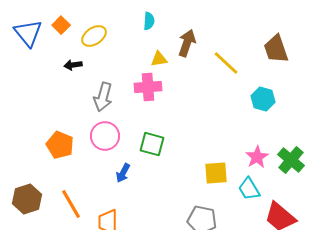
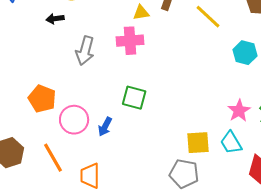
pink circle: (105, 136) -> (74, 120), moved
yellow square: (216, 173) -> (198, 143), moved

